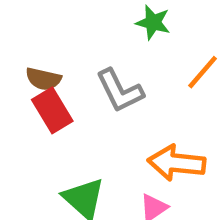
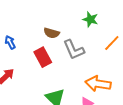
brown semicircle: (43, 79) -> (52, 33), moved

